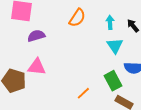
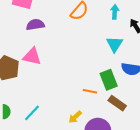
cyan arrow: (110, 22) -> (115, 12), moved
orange line: (83, 93) -> (90, 91), moved, turned 48

